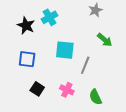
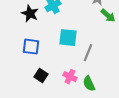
green arrow: (105, 40) -> (108, 16), moved
green semicircle: (95, 97) -> (89, 84), moved

